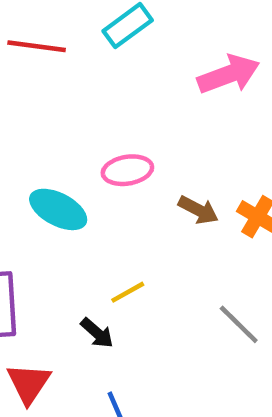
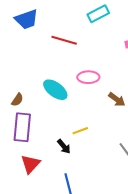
red line: (37, 46) -> (64, 40), moved

